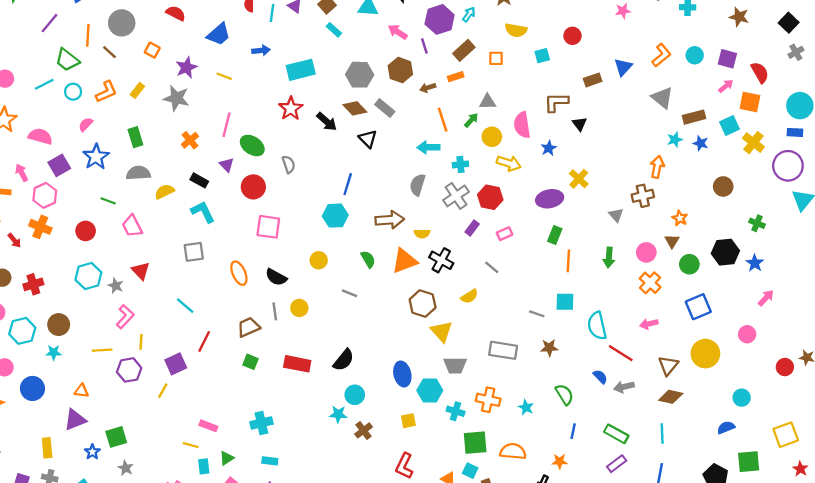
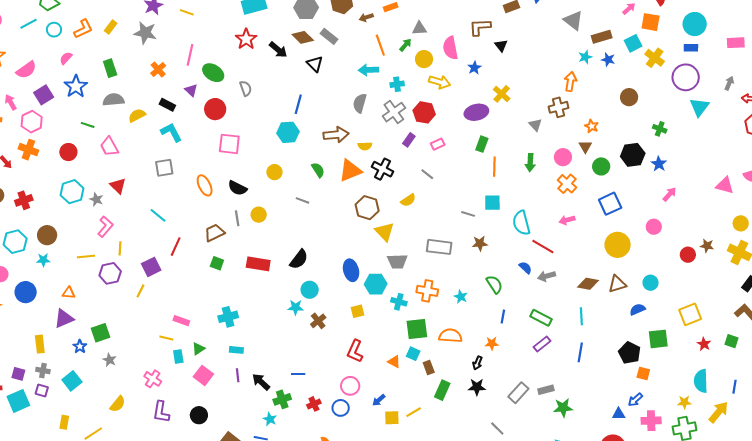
pink semicircle: (40, 136) -> (26, 70), turned 130
brown triangle: (668, 366) -> (617, 284), moved, turned 36

